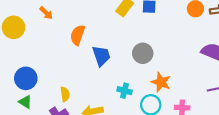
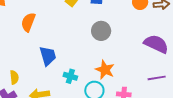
gray circle: (143, 53) -> (101, 31), moved
blue trapezoid: (101, 56) -> (48, 56), moved

